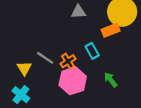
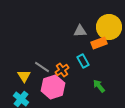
gray triangle: (78, 12) -> (80, 31), moved
pink hexagon: (73, 81) -> (53, 87), moved

